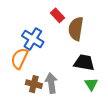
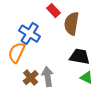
brown cross: (34, 84) -> (31, 78), turned 35
green triangle: (91, 84) -> (87, 78), turned -32

